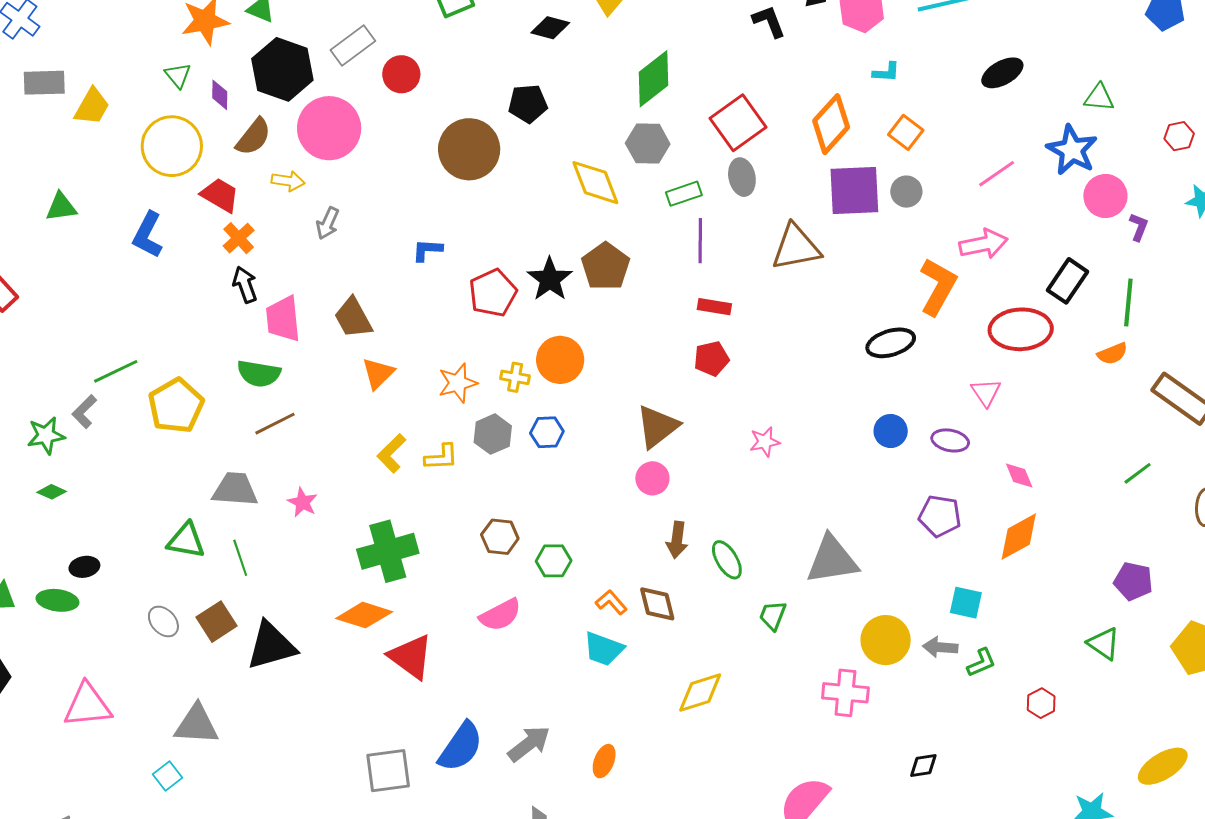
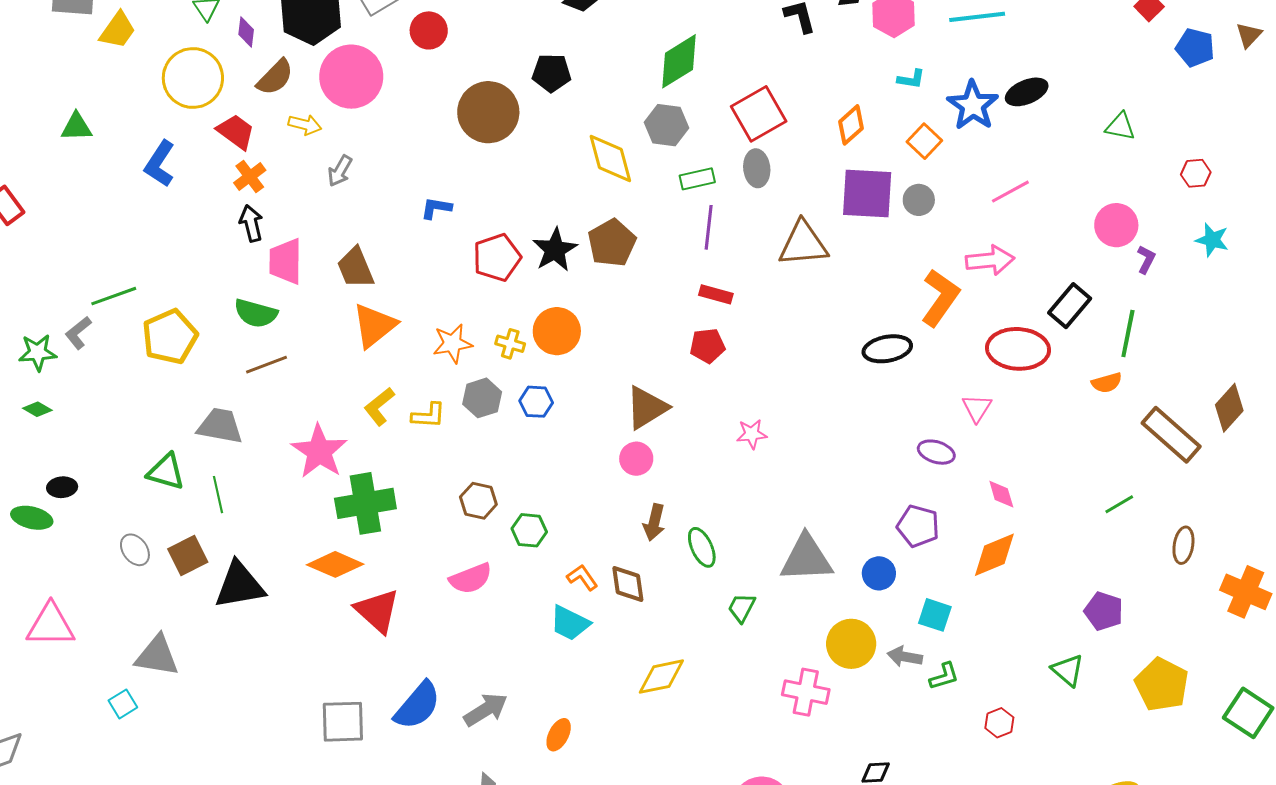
orange diamond: (831, 124) -> (851, 125), size x0.7
blue star: (1072, 150) -> (973, 105), moved
orange triangle: (378, 373) -> (374, 326), size x1.4
blue circle: (891, 431) -> (879, 573), moved
pink star: (303, 502) -> (319, 451), moved, size x1.8

